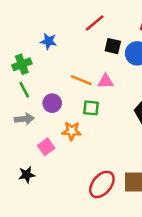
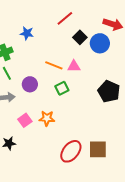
black square: (113, 46) -> (80, 37), turned 32
green square: (91, 108) -> (62, 88), turned -32
orange star: (72, 131) -> (47, 118), moved

